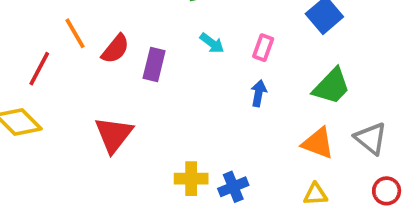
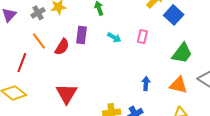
purple rectangle: (154, 64) -> (82, 35), moved
blue arrow: (259, 93) -> (146, 84), moved

